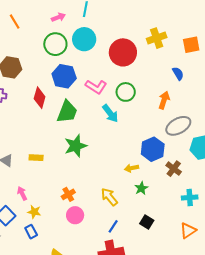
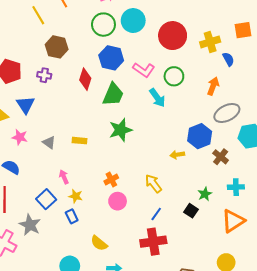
yellow cross: (157, 38) -> (210, 42), moved
green star: (141, 188) -> (205, 194), moved
orange triangle: (188, 231) -> (233, 221), size x1.4

